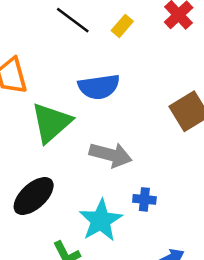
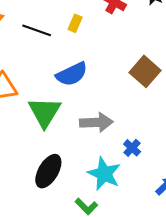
blue cross: (144, 199) -> (132, 148), turned -36

